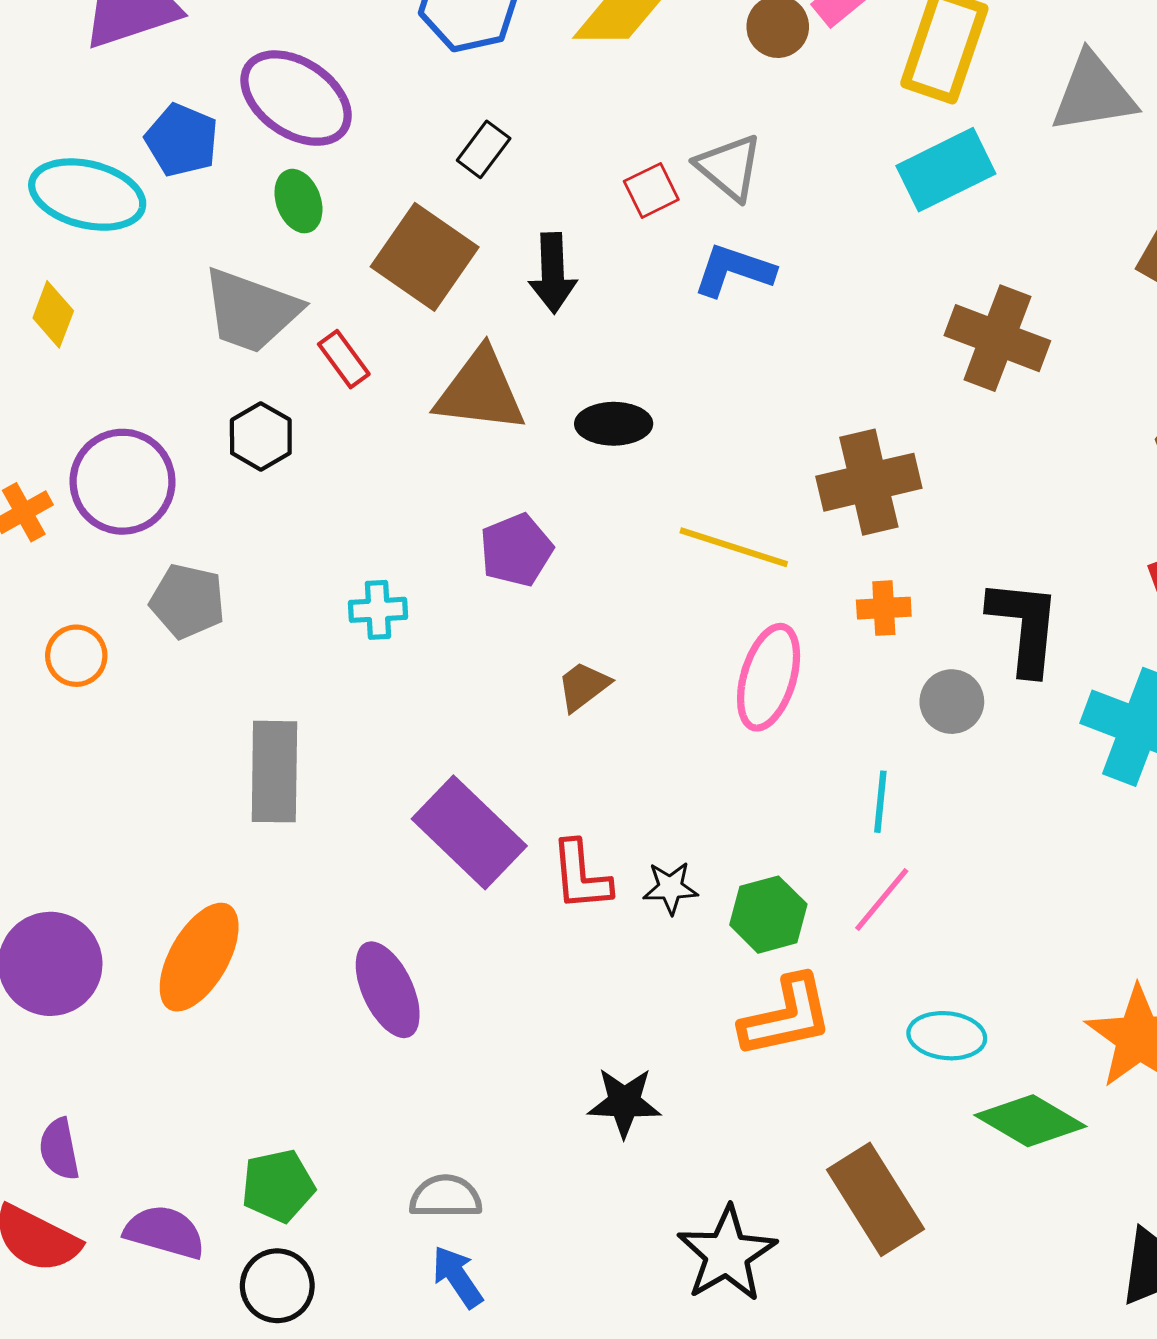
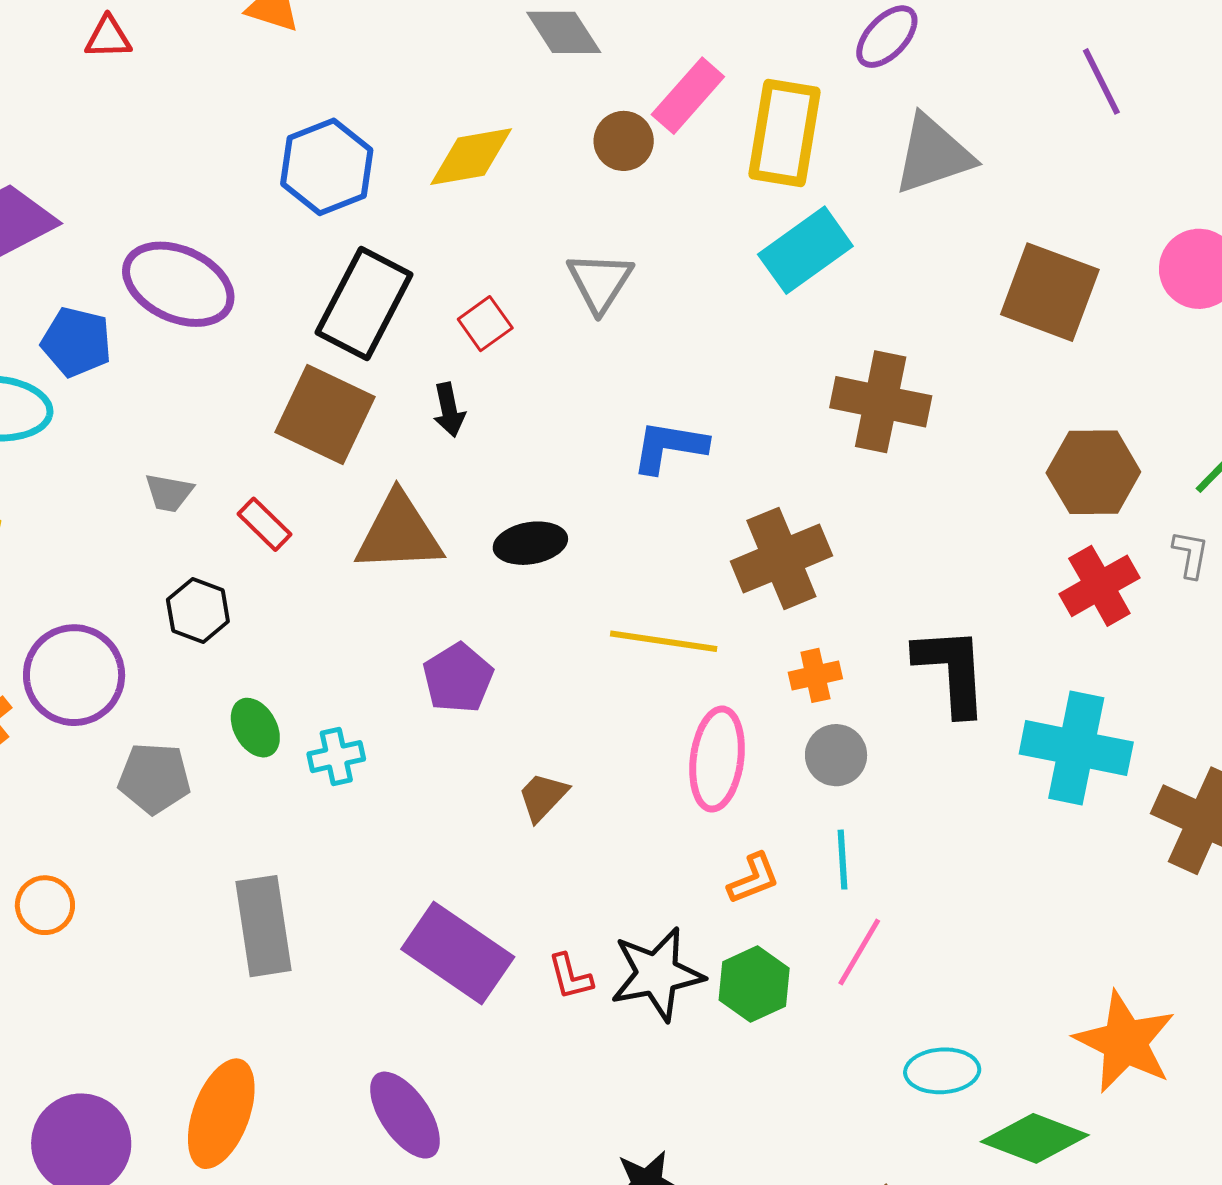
black rectangle: (484, 149) -> (364, 304), size x2.0
gray triangle: (729, 167) -> (600, 282), turned 32
red square: (651, 190) -> (485, 324), moved
green ellipse: (298, 201) -> (255, 728), moved
blue L-shape: (734, 270) -> (669, 447), moved
black arrow: (553, 273) -> (449, 410), size x0.7
gray trapezoid: (251, 311) -> (169, 493), size x0.5
orange circle: (76, 656) -> (45, 905), moved
gray circle: (952, 702) -> (836, 755), moved
red L-shape: (581, 876) -> (570, 977), size x0.7
black star: (670, 888) -> (657, 974), size x1.8
orange L-shape: (786, 1016) -> (753, 879), moved, size x0.6

